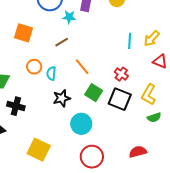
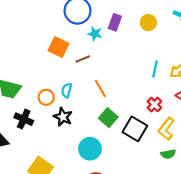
orange square: (23, 33) -> (58, 47), moved
orange circle: (34, 67) -> (46, 97), moved
red cross: (121, 74) -> (154, 105), moved
black star: (62, 98) -> (63, 117), moved, turned 30

